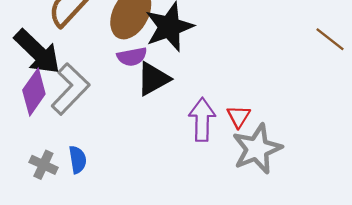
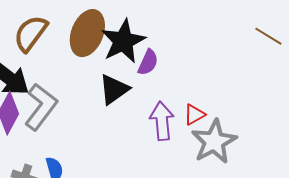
purple semicircle: (132, 57) -> (148, 62), moved, turned -48
red triangle: (239, 116) -> (194, 115), turned 35

